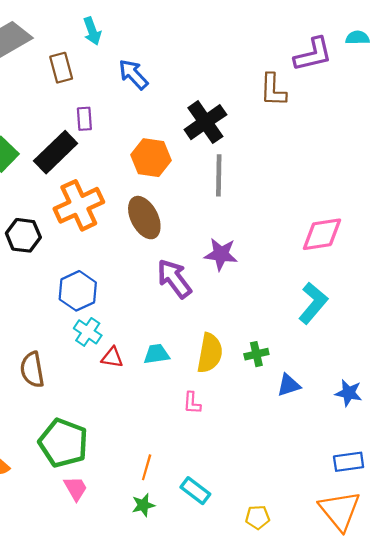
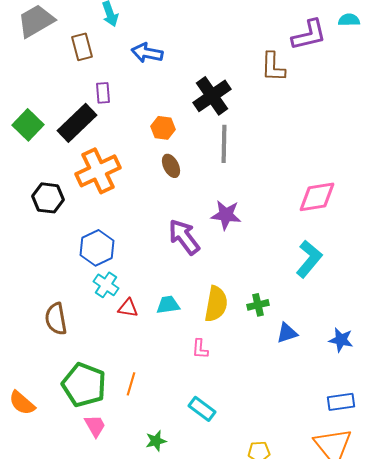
blue arrow: (133, 74) -> (147, 53), turned -36
orange hexagon: (151, 158) -> (163, 128), size x0.7
brown ellipse: (144, 218) -> (171, 166), moved, size x0.6
orange line: (147, 467) -> (131, 384), moved
cyan rectangle: (195, 491) -> (202, 409), moved

